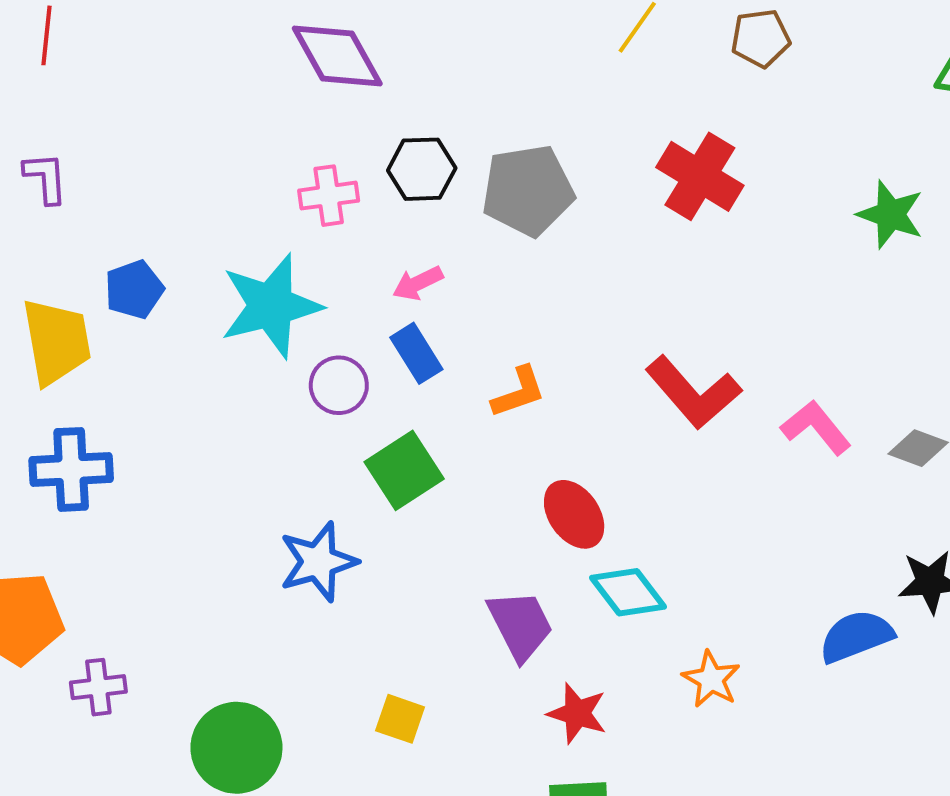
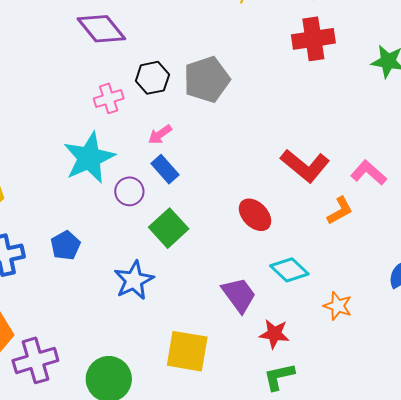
red cross: (700, 176) -> (313, 39), moved, turned -30
blue pentagon: (134, 289) -> (66, 245), moved
orange L-shape: (519, 392) -> (340, 211), moved
red ellipse: (574, 514) -> (255, 215), moved
purple cross: (98, 687) -> (35, 360), size x1.6
yellow square: (400, 719) -> (187, 351), size x1.8

